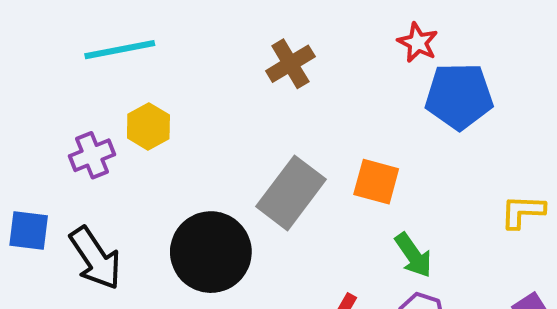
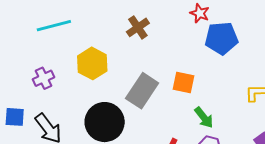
yellow hexagon: (148, 126) -> (92, 63), moved, size x1.4

